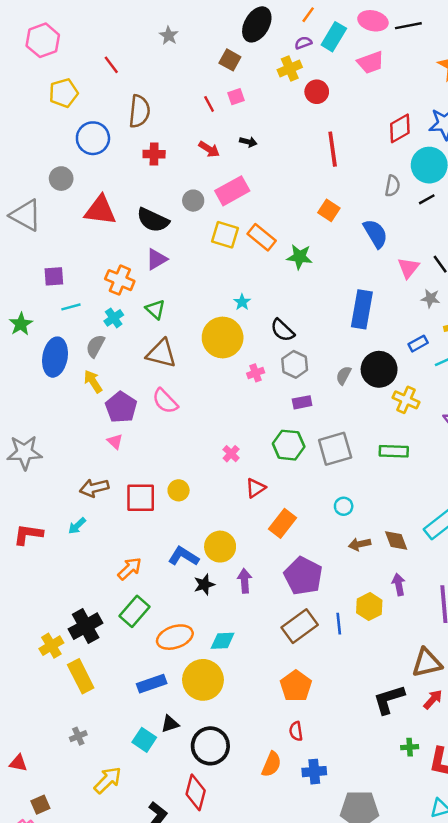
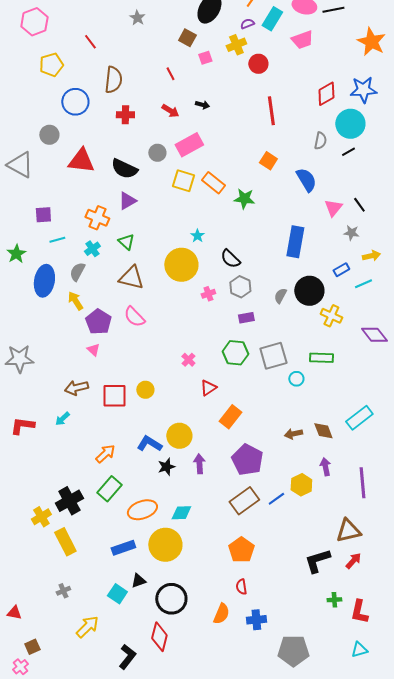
pink square: (236, 97) -> (205, 58), moved
cyan circle: (344, 506) -> (296, 379), moved
blue line: (339, 624) -> (276, 499), turned 60

